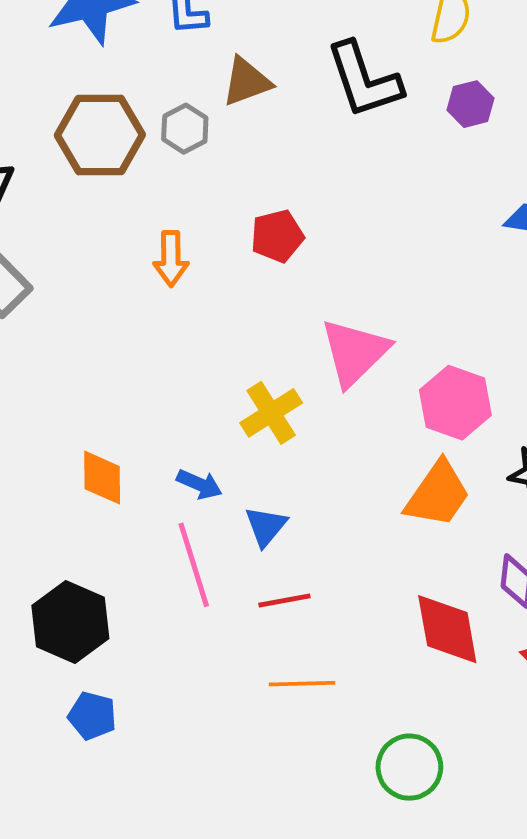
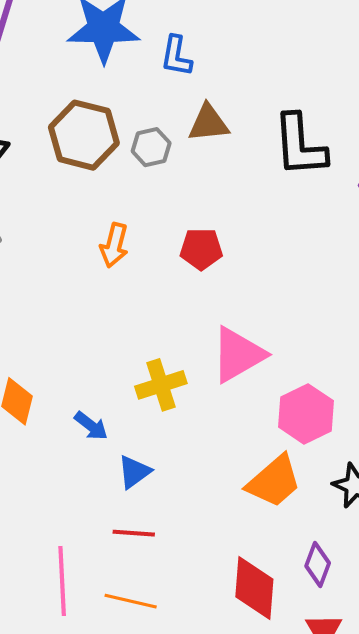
pink line: (194, 565) -> (62, 581), moved

